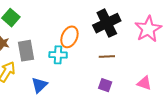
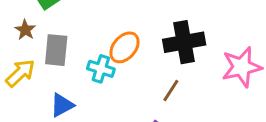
brown line: (107, 56) -> (171, 91), turned -70

